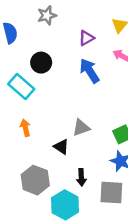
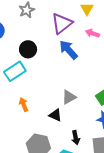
purple triangle: (86, 38) -> (62, 23), size x1.6
cyan rectangle: (21, 86) -> (15, 71), turned -65

